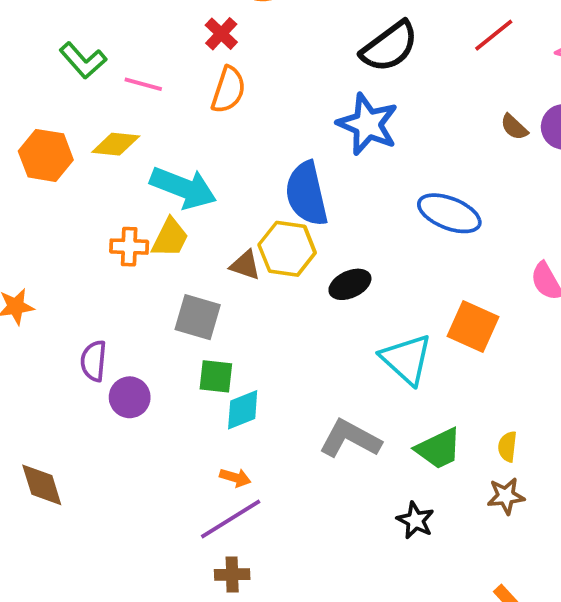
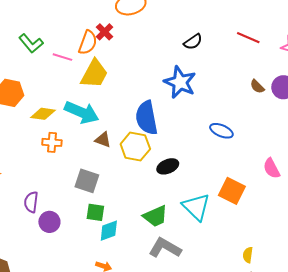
red line: (494, 35) -> (248, 38), turned 60
black semicircle: (390, 47) -> (193, 42), size x0.6
orange semicircle: (228, 90) -> (88, 43), moved
yellow diamond: (116, 144) -> (43, 114), moved
blue ellipse: (449, 213) -> (221, 131), size x0.7
yellow trapezoid: (170, 238) -> (94, 74), moved, size x1.4
brown triangle: (245, 265) -> (103, 140), moved
green trapezoid: (439, 449) -> (155, 216), moved

